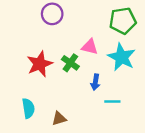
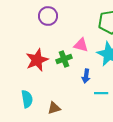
green cross: (70, 63) -> (64, 59), turned 35

